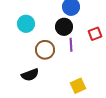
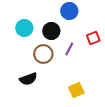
black circle: (64, 27) -> (51, 31), moved
purple line: (71, 45) -> (69, 49), turned 32

